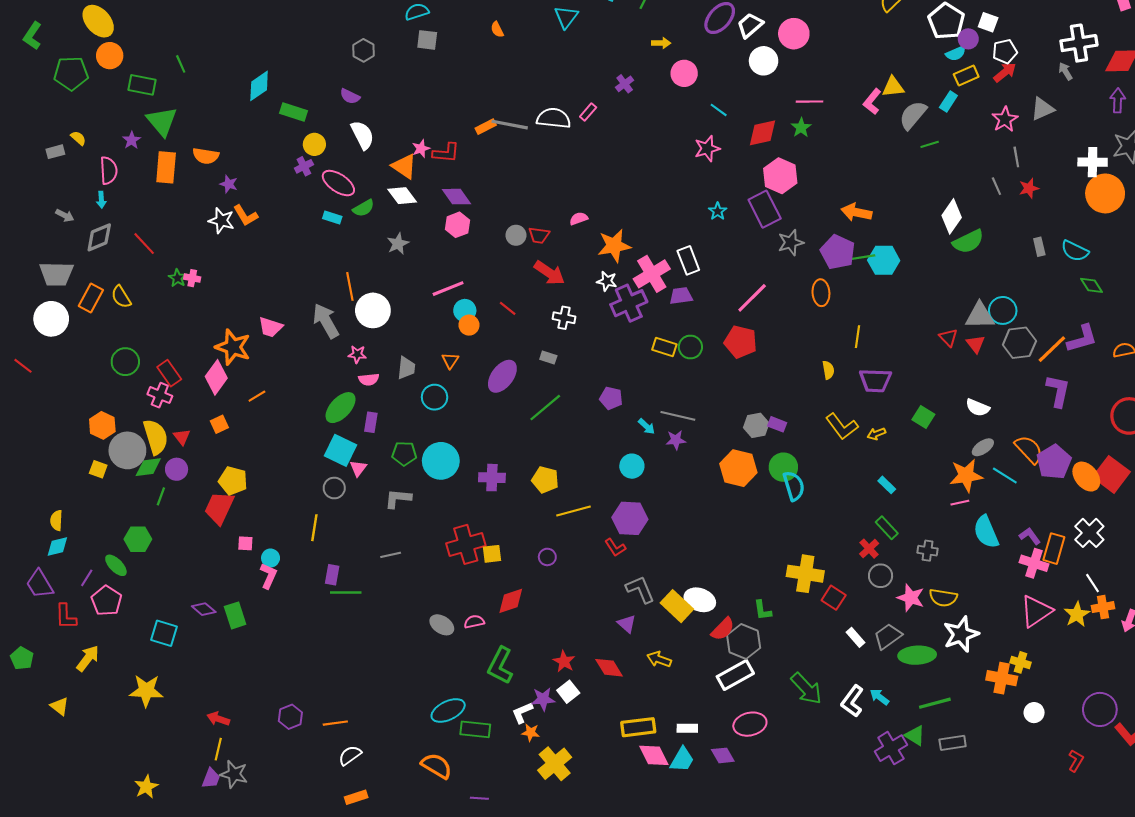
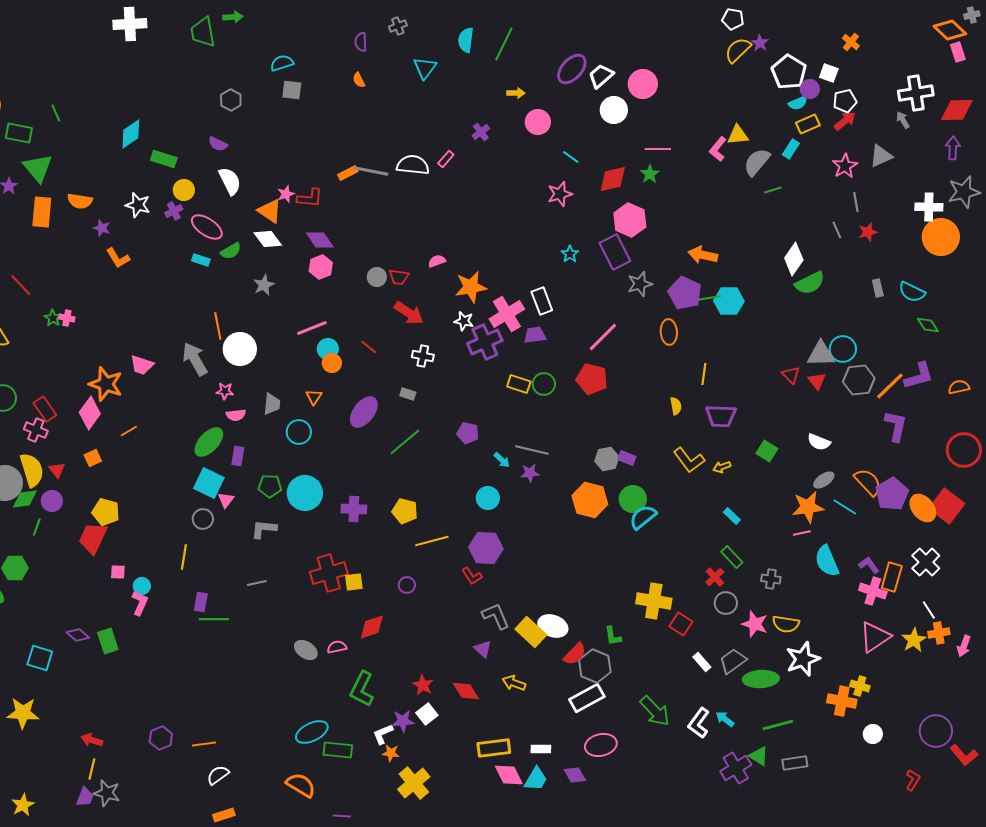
white star: (221, 221) -> (138, 205), moved
cyan semicircle: (794, 486) -> (643, 517), turned -112

